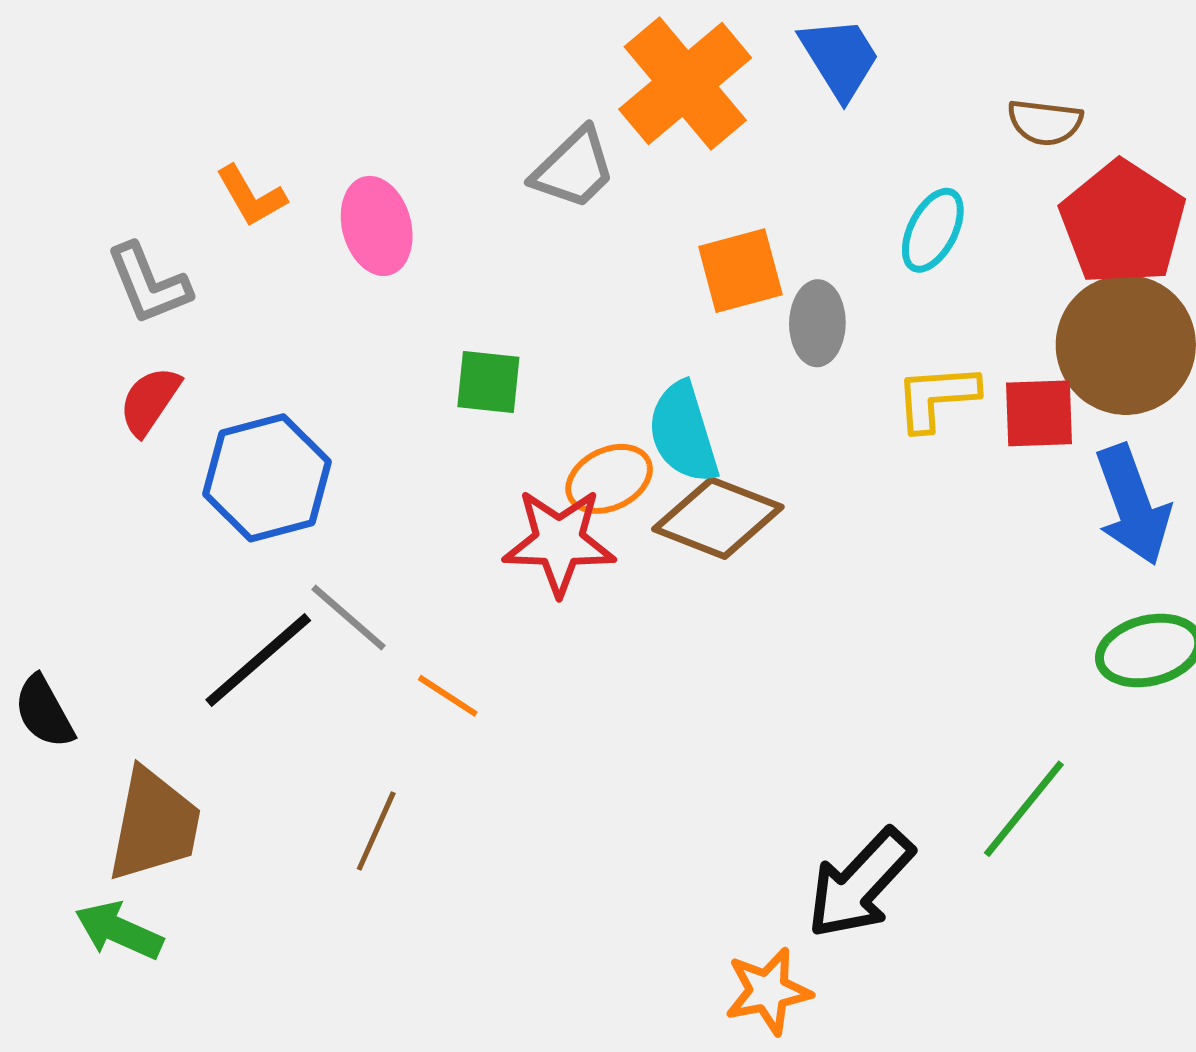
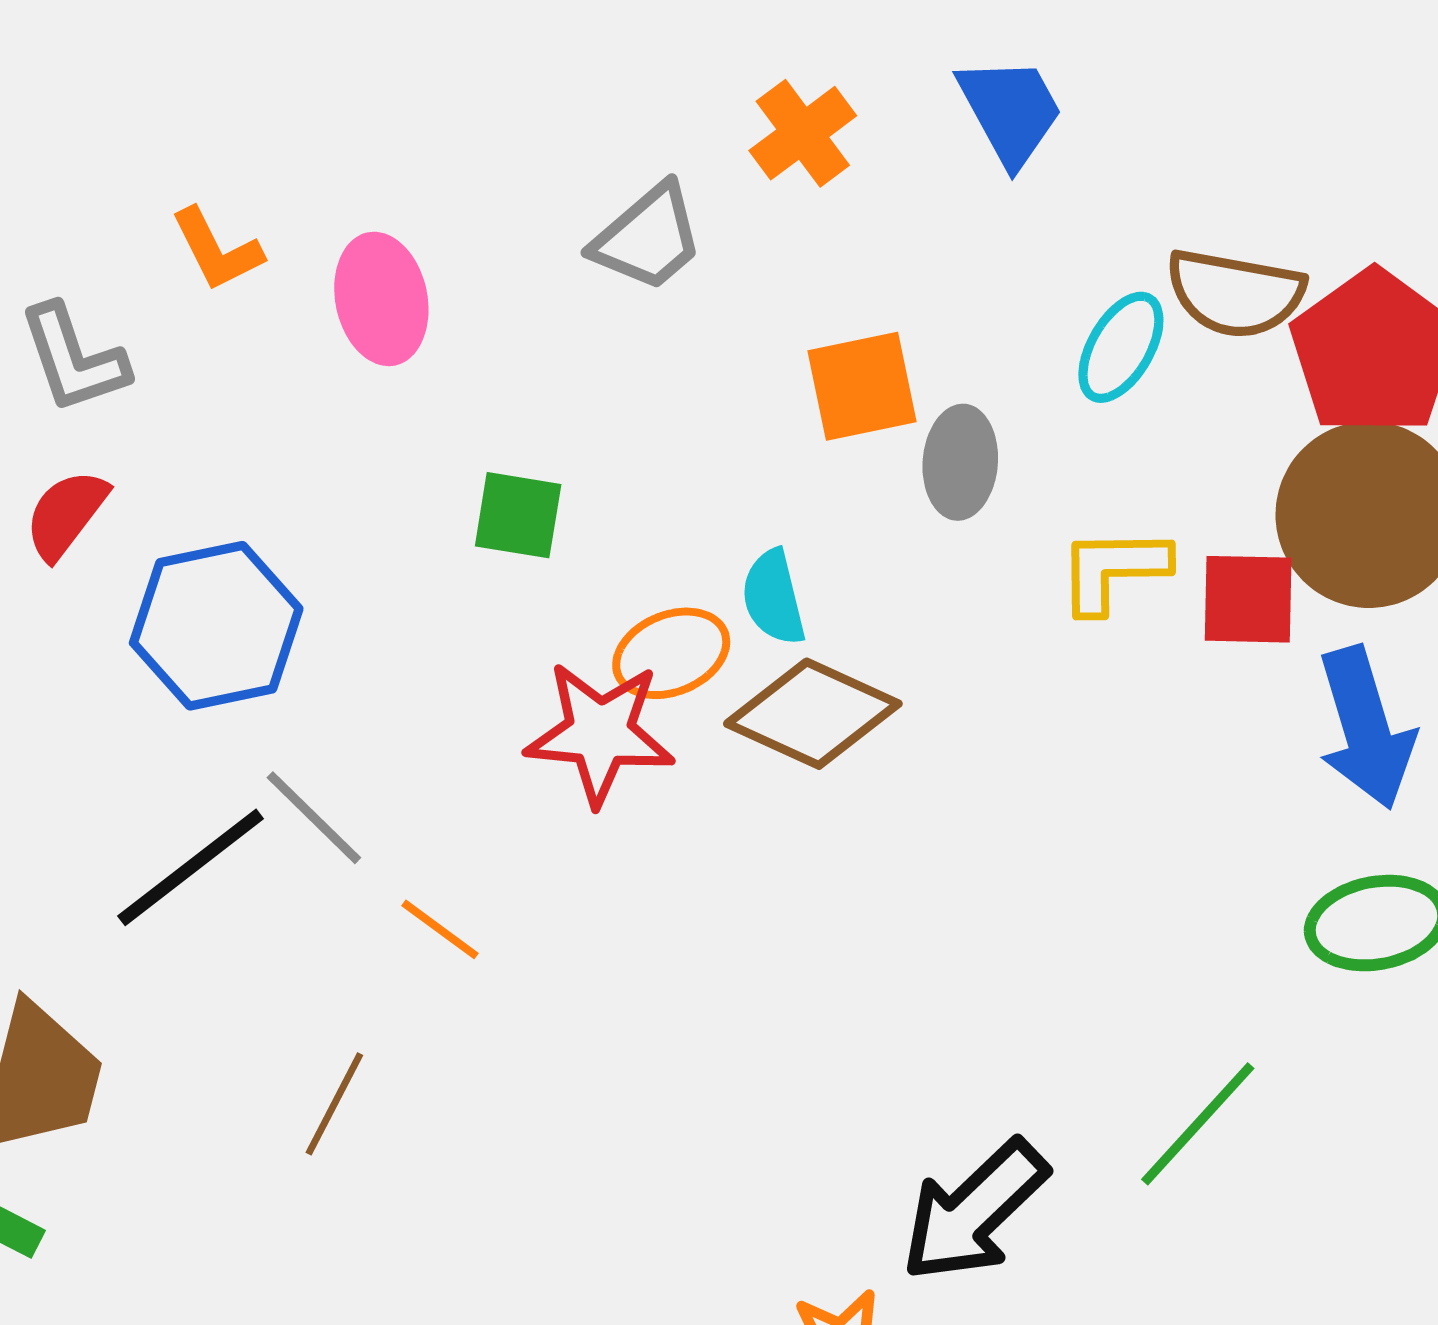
orange cross: (685, 84) -> (803, 133), size x0.6
brown semicircle: (1045, 122) -> (1235, 293), moved, size x1.4
cyan semicircle: (683, 433) -> (773, 597), size x0.7

